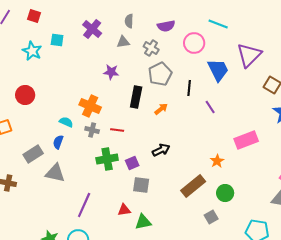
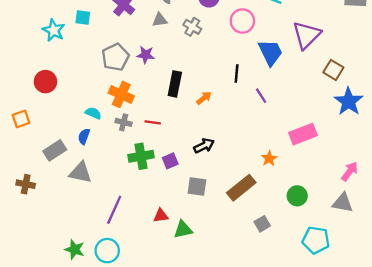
gray pentagon: (160, 74) -> (115, 57), moved
gray square: (141, 185) -> (197, 187), moved
green circle: (225, 193) -> (297, 196), moved

